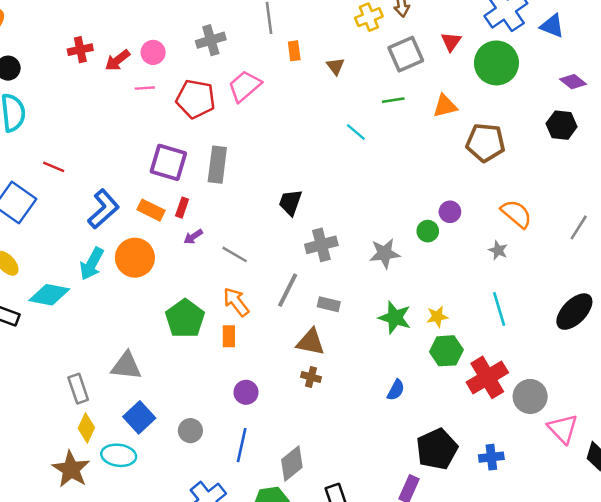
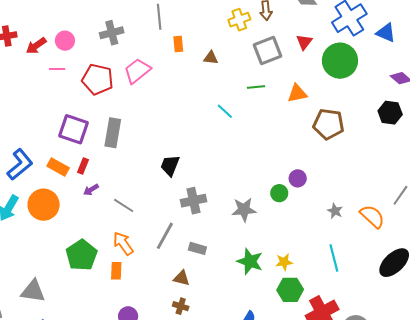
brown triangle: (335, 66) -> (211, 58), turned -49
orange semicircle: (516, 214) -> (372, 216), moved
brown triangle: (311, 342) -> (182, 278), size x0.7

